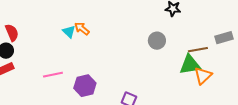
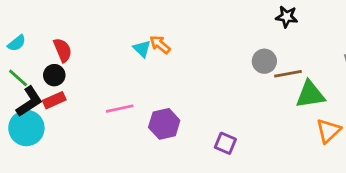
brown line: (198, 50) -> (288, 74), moved
orange triangle: (203, 76) -> (328, 131), moved

